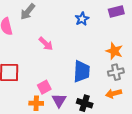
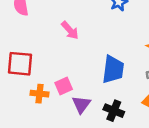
orange cross: (36, 103) -> (40, 94), moved

